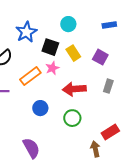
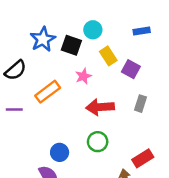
black square: (50, 47) -> (71, 45), moved
yellow rectangle: (73, 53) -> (108, 56), moved
pink star: (52, 68) -> (83, 76), moved
blue circle: (40, 108) -> (60, 152), moved

